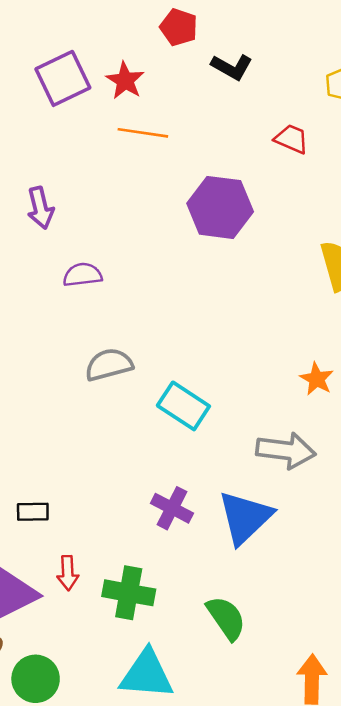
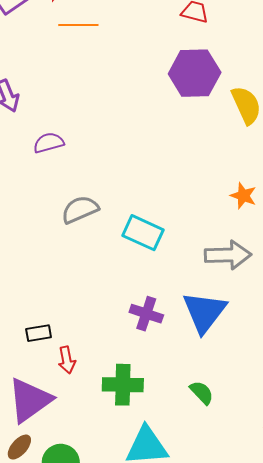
purple hexagon: (220, 207) -> (195, 73), moved
red arrow: (68, 573) -> (67, 360), moved
green semicircle: (226, 618) -> (202, 393), size x0.7

